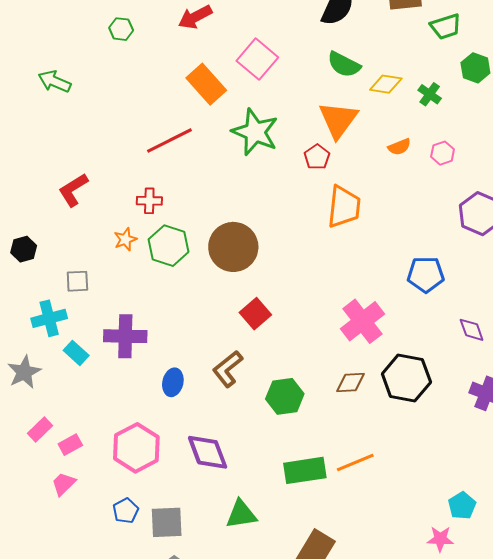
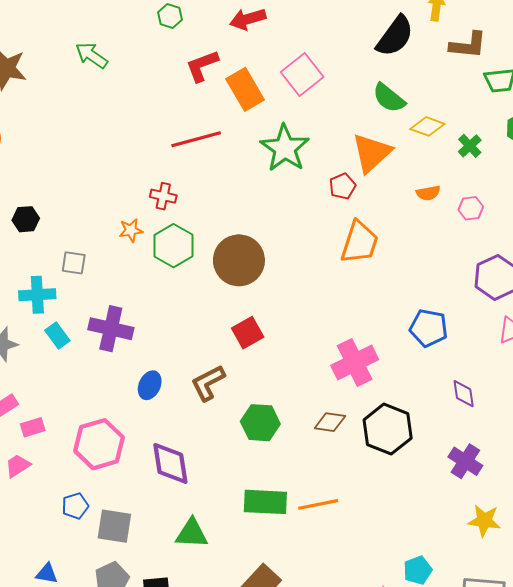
red L-shape: (73, 190) -> (202, 66), moved

